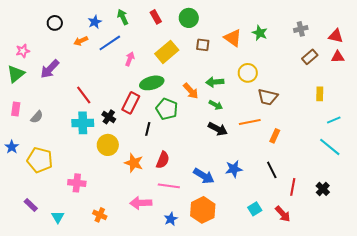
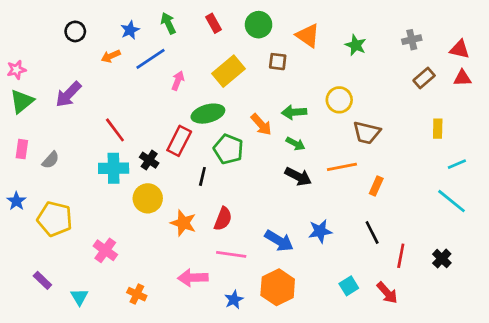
orange triangle: (233, 38) -> (308, 36), moved
pink star: (23, 51) -> (16, 70), moved
pink cross: (77, 183) -> (105, 250), turned 30

